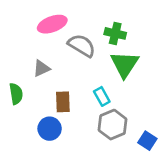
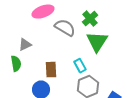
green cross: (115, 33) -> (90, 19), turned 35
gray triangle: (41, 68) -> (25, 45), moved

